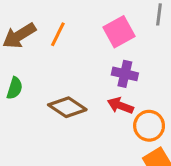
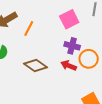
orange line: (58, 34) -> (29, 29), moved
orange circle: (149, 126) -> (89, 59), moved

